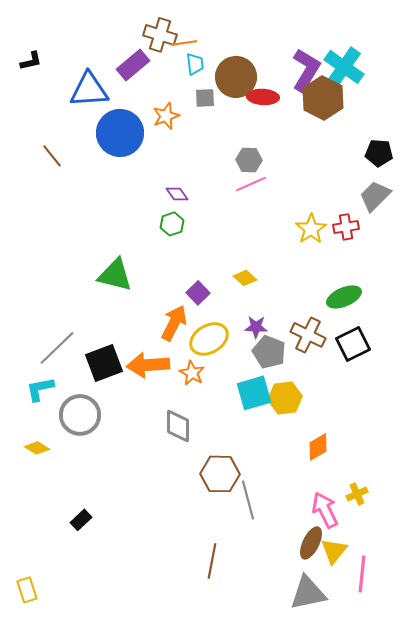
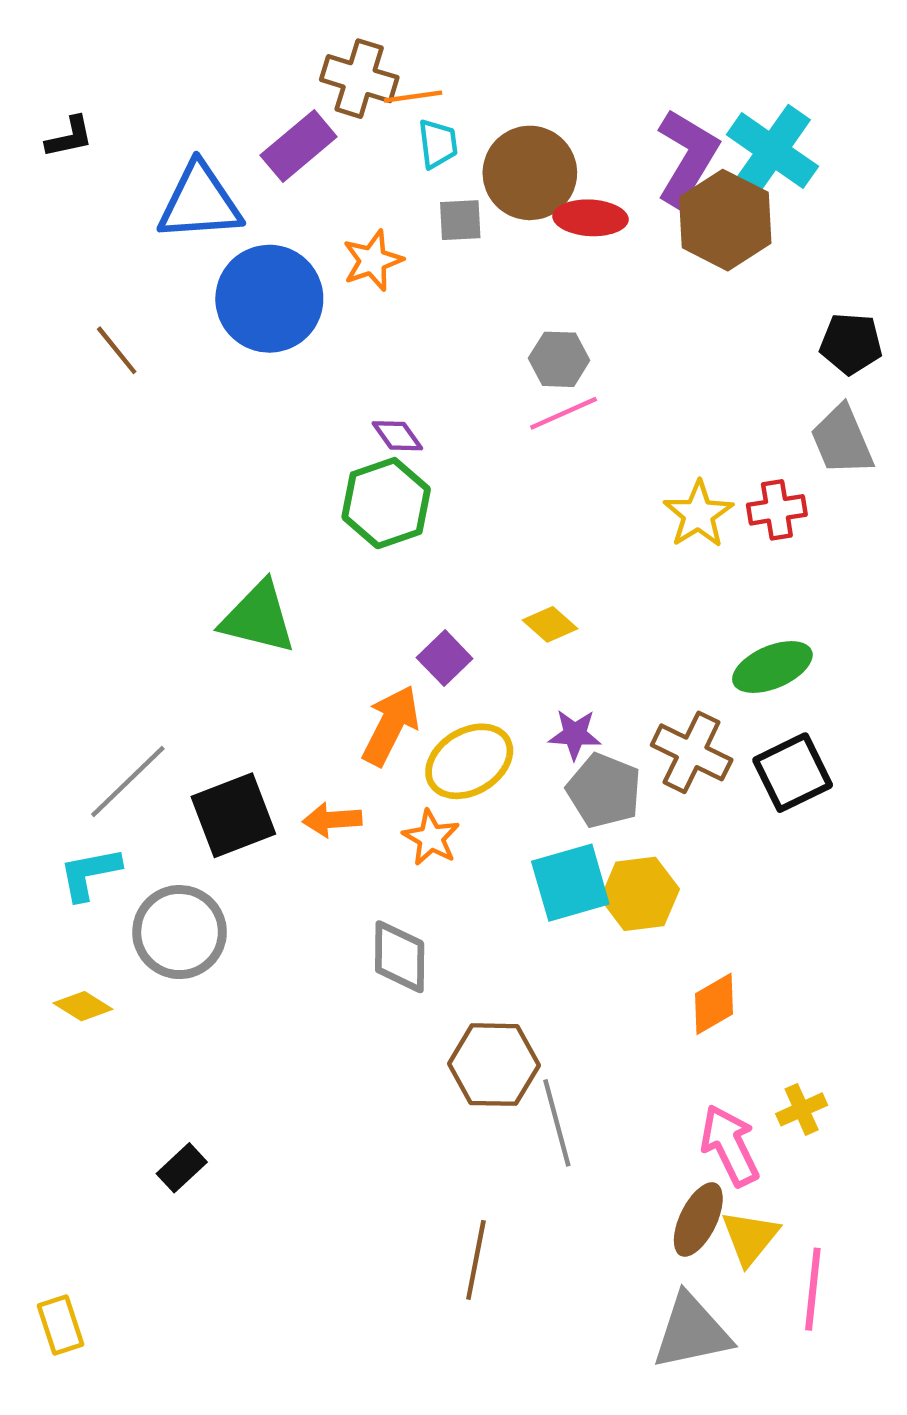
gray trapezoid: (375, 196) -> (842, 440), turned -68
green hexagon: (172, 224) -> (386, 503), size x1.6
orange arrow: (148, 365) -> (332, 820), size x0.6

